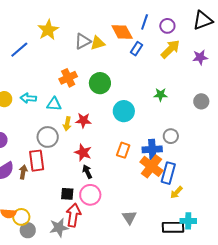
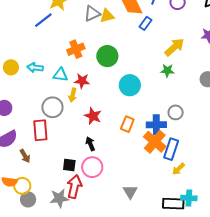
yellow arrow: (170, 49) -> (174, 47), moved
blue line: (19, 50) -> (43, 20), moved
red star: (83, 120) -> (82, 81), moved
red star: (83, 152) -> (93, 116), moved
brown arrow: (23, 172) -> (25, 156), moved, turned 136

